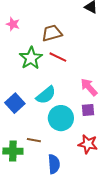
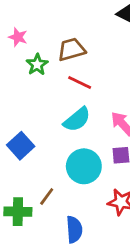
green star: (31, 58) -> (37, 65), moved, size x0.7
cyan semicircle: (46, 95) -> (77, 120), moved
brown line: (34, 140) -> (47, 197), turned -64

